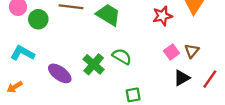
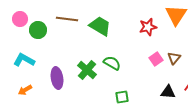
purple ellipse: (60, 73) -> (57, 78), turned 45
black triangle: (182, 78) -> (168, 92), moved, turned 35
orange arrow: (15, 87) -> (25, 90), moved

